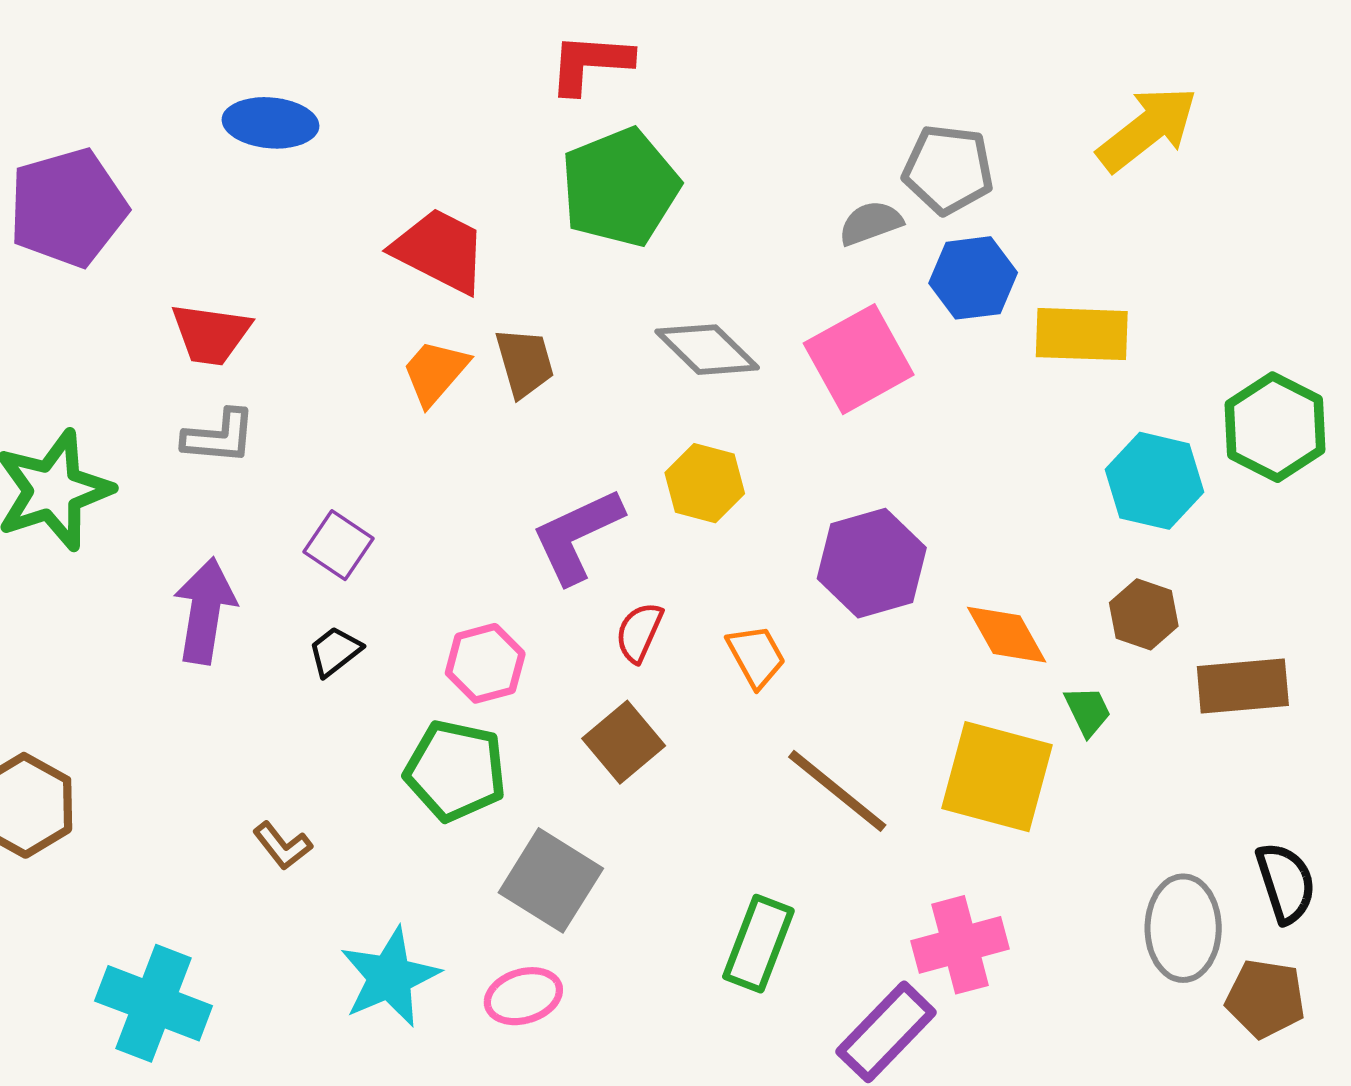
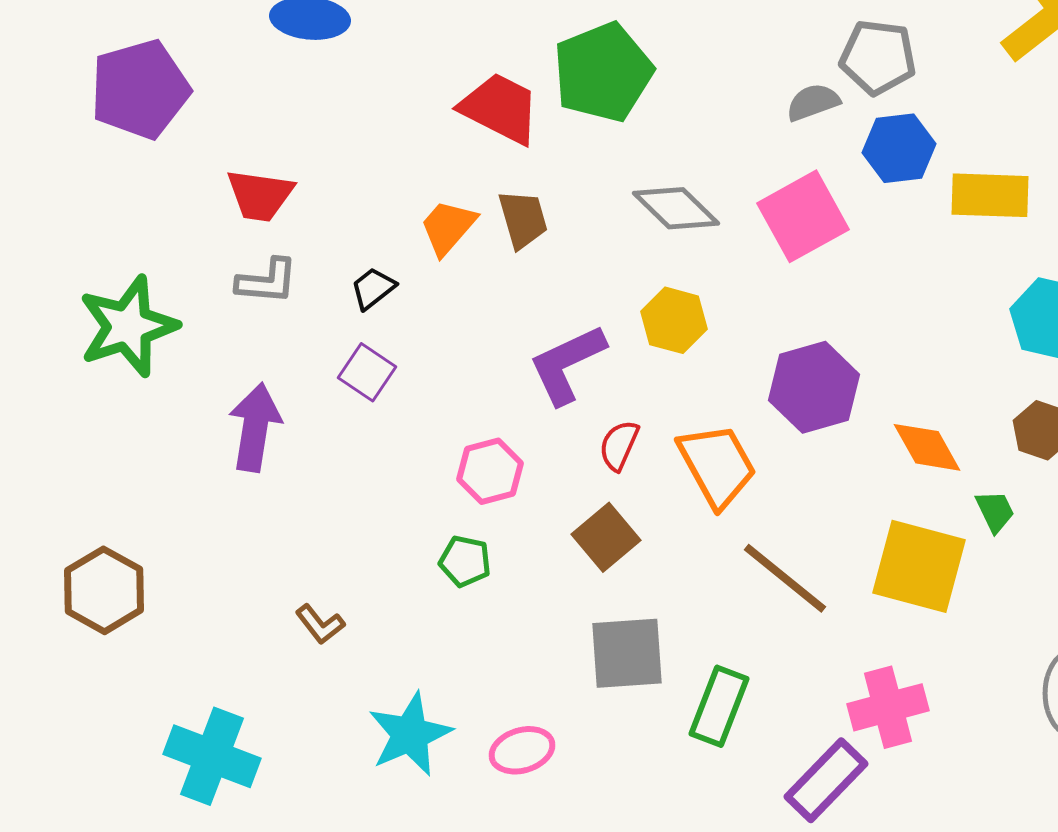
red trapezoid: (440, 251) -> (500, 108), moved
black trapezoid: (335, 651) -> (373, 288), moved
orange trapezoid: (756, 656) -> (717, 465), size x1.6
green pentagon: (455, 771) -> (465, 561), size x0.6
gray square: (551, 880) -> (627, 653), moved, turned -36

